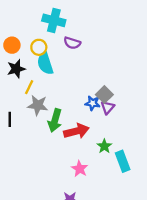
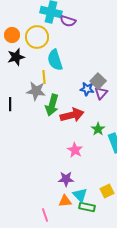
purple semicircle: (72, 43) -> (68, 21), moved
yellow circle: (39, 47) -> (37, 37), size x1.5
cyan semicircle: (45, 63) -> (55, 60), moved
yellow line: (29, 87) -> (44, 77), moved, turned -32

